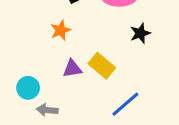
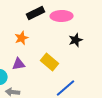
purple triangle: (72, 69) -> (19, 64), moved

